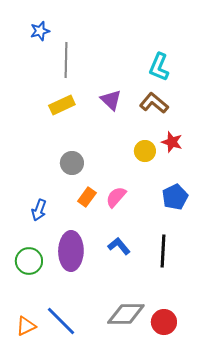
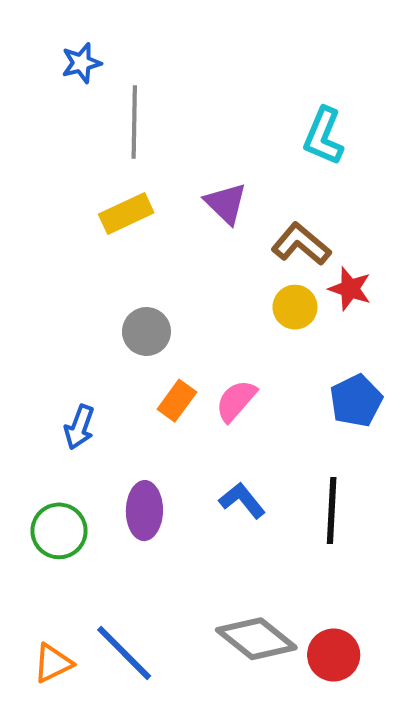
brown L-shape: (154, 103) -> (301, 244), moved
purple ellipse: (71, 251) -> (144, 511), size x0.7
gray diamond: (126, 314) -> (256, 639), turned 39

